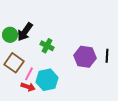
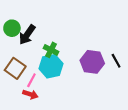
green circle: (10, 35) -> (12, 28), moved
black line: (107, 56) -> (116, 61), turned -32
cyan hexagon: (47, 80) -> (51, 66), moved

